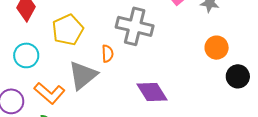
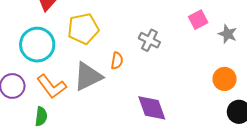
gray cross: (135, 26) -> (149, 40), size x0.6
cyan circle: (26, 55) -> (37, 45), size x1.4

